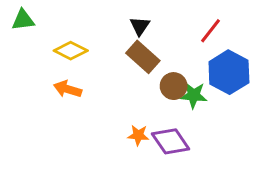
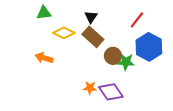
green triangle: (23, 20) -> (44, 13), moved
yellow diamond: (71, 51) -> (64, 33), moved

